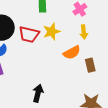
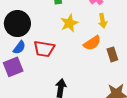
red trapezoid: (29, 34) -> (44, 49), moved

